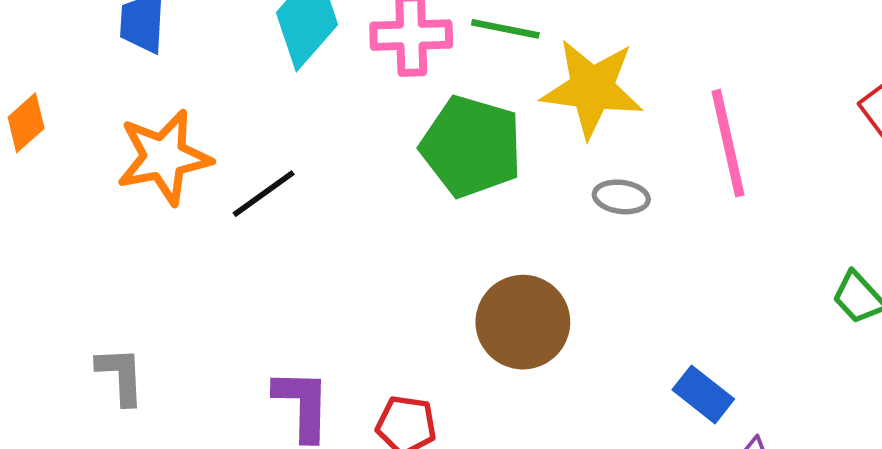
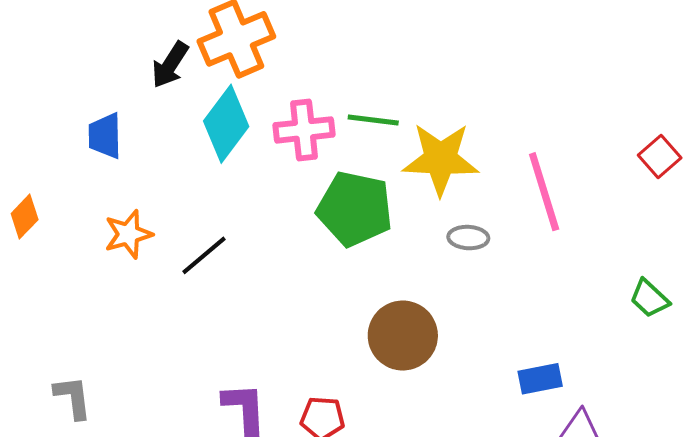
orange star: (164, 157) -> (128, 234), size x0.7
gray L-shape: (121, 376) -> (73, 397), moved
blue rectangle: (703, 394) -> (540, 379), turned -45

